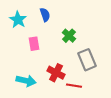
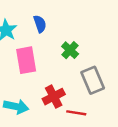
pink rectangle: (34, 44) -> (26, 60), size x1.5
red cross: (56, 73) -> (54, 97), turned 36

